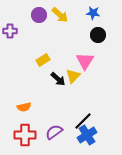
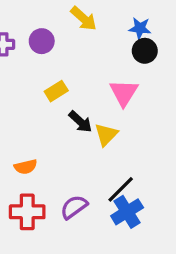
blue star: (93, 13) -> (140, 28), moved
purple circle: (39, 15) -> (42, 41), moved
yellow triangle: (73, 76) -> (106, 135), moved

